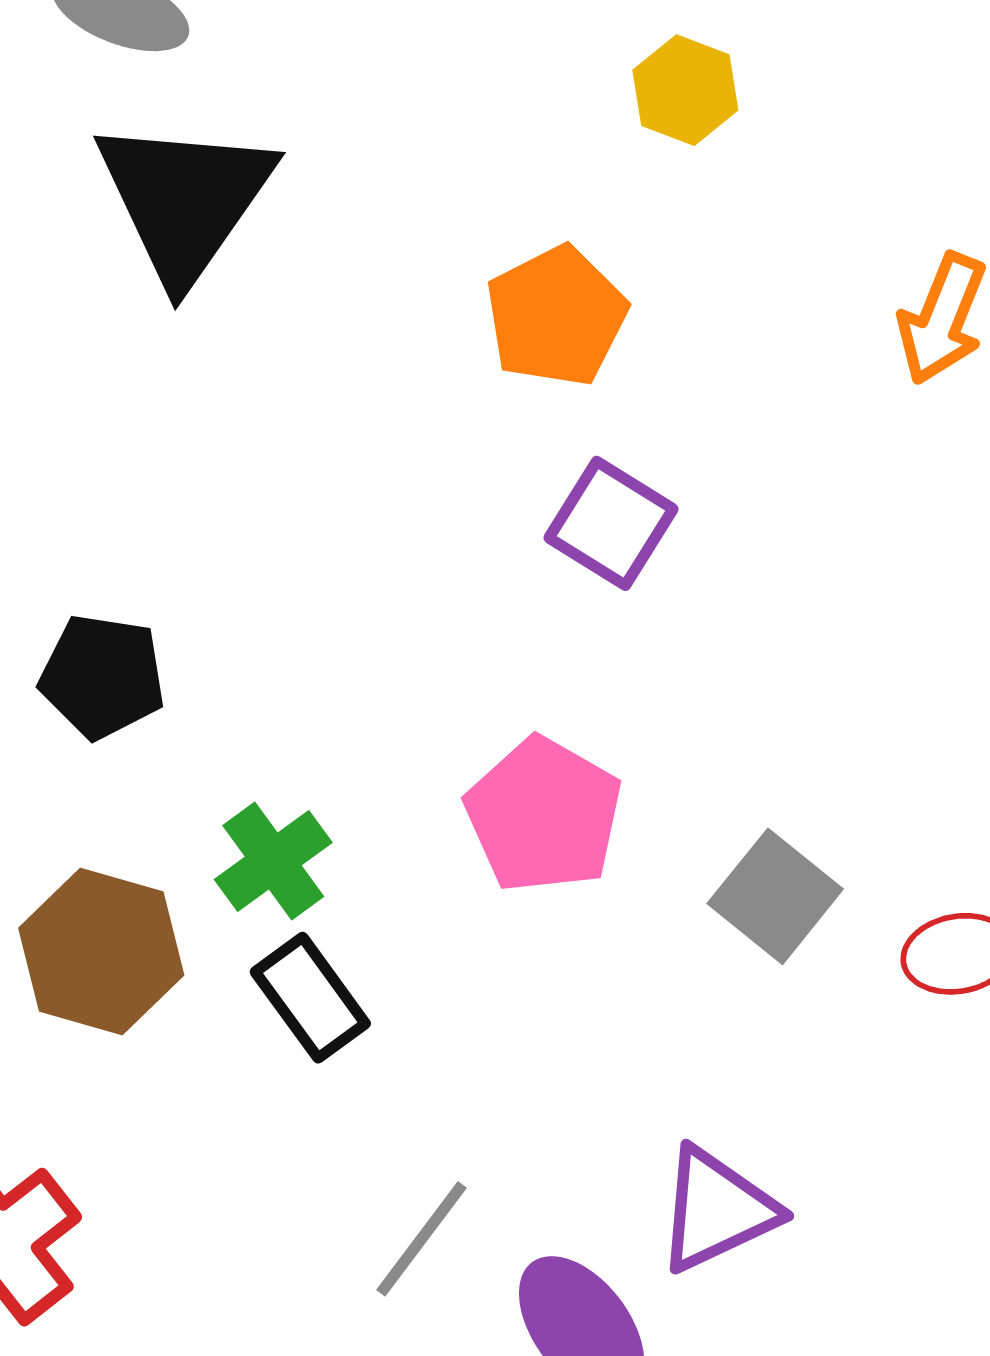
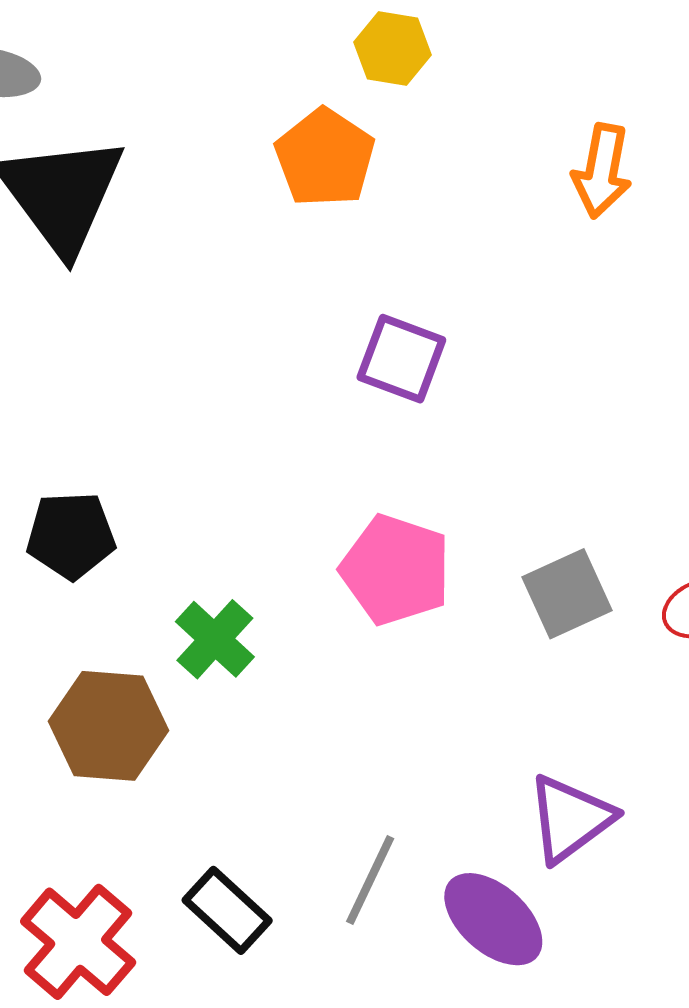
orange pentagon: (556, 316) -> (325, 158), moved
gray square: (775, 896) -> (567, 594), turned 38
black rectangle: (310, 998) -> (227, 910), moved

